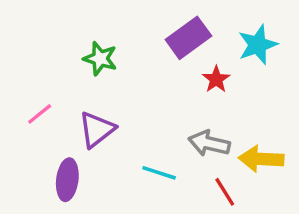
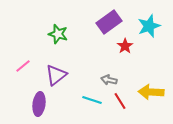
gray arrow: (209, 143) -> (109, 80), moved, size x0.7
red line: (225, 192) -> (120, 101), moved

